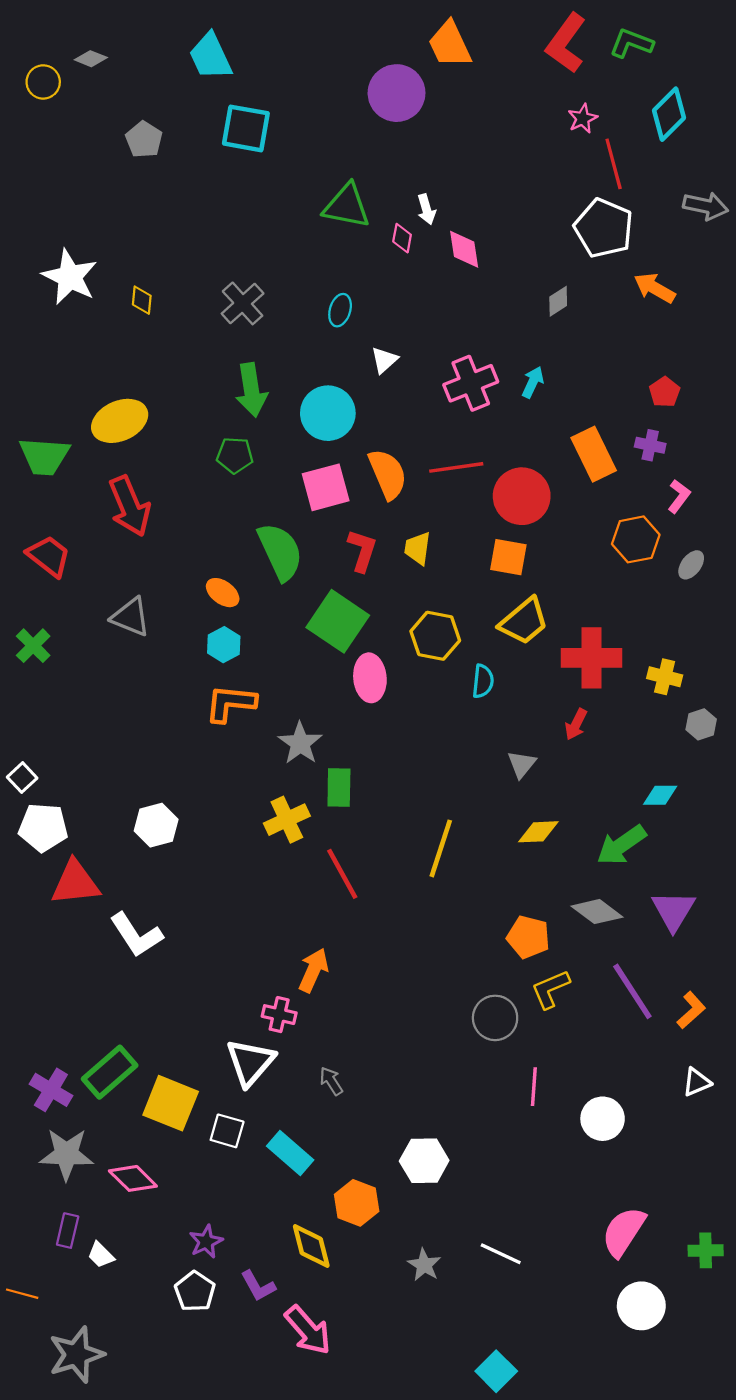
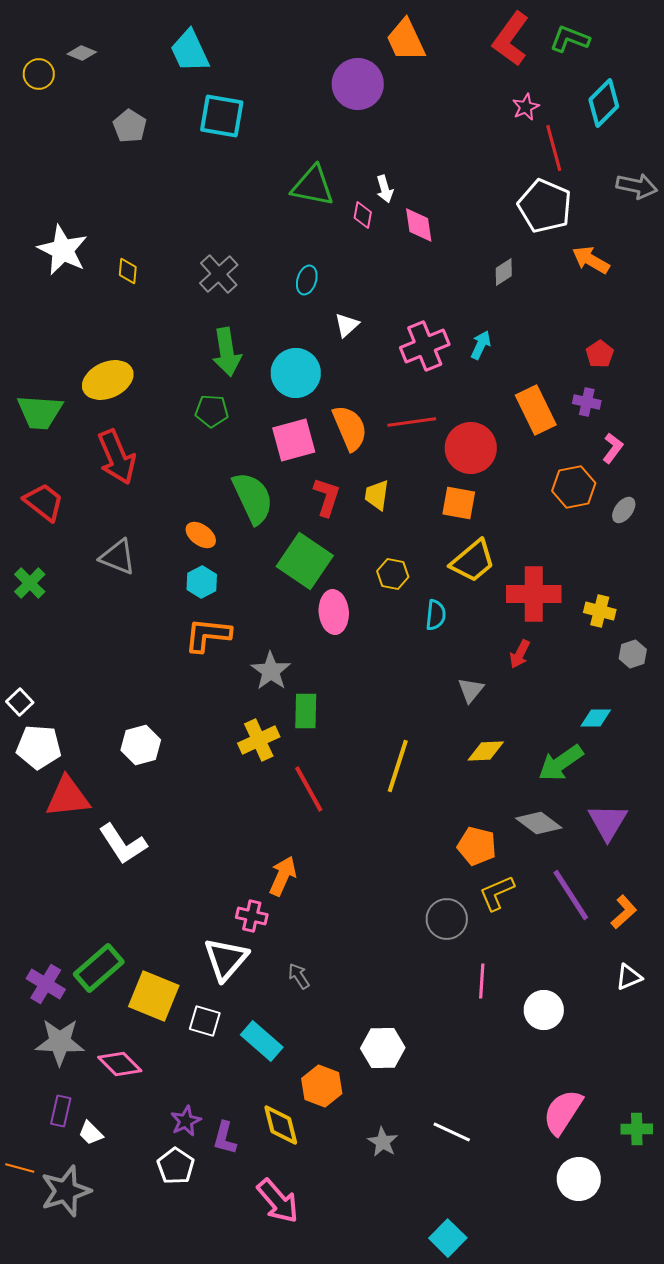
yellow hexagon: (435, 636) -> (393, 574), size x0.7
purple L-shape: (258, 1286) -> (225, 1138), moved, turned 44
gray star: (76, 1355) -> (66, 1191), moved

